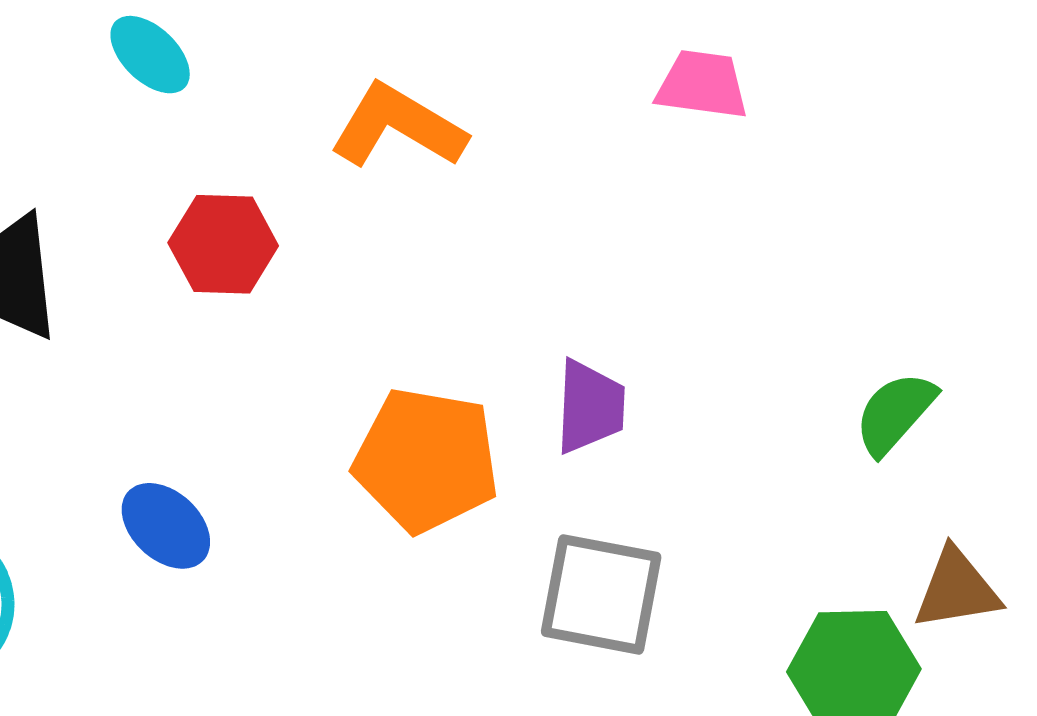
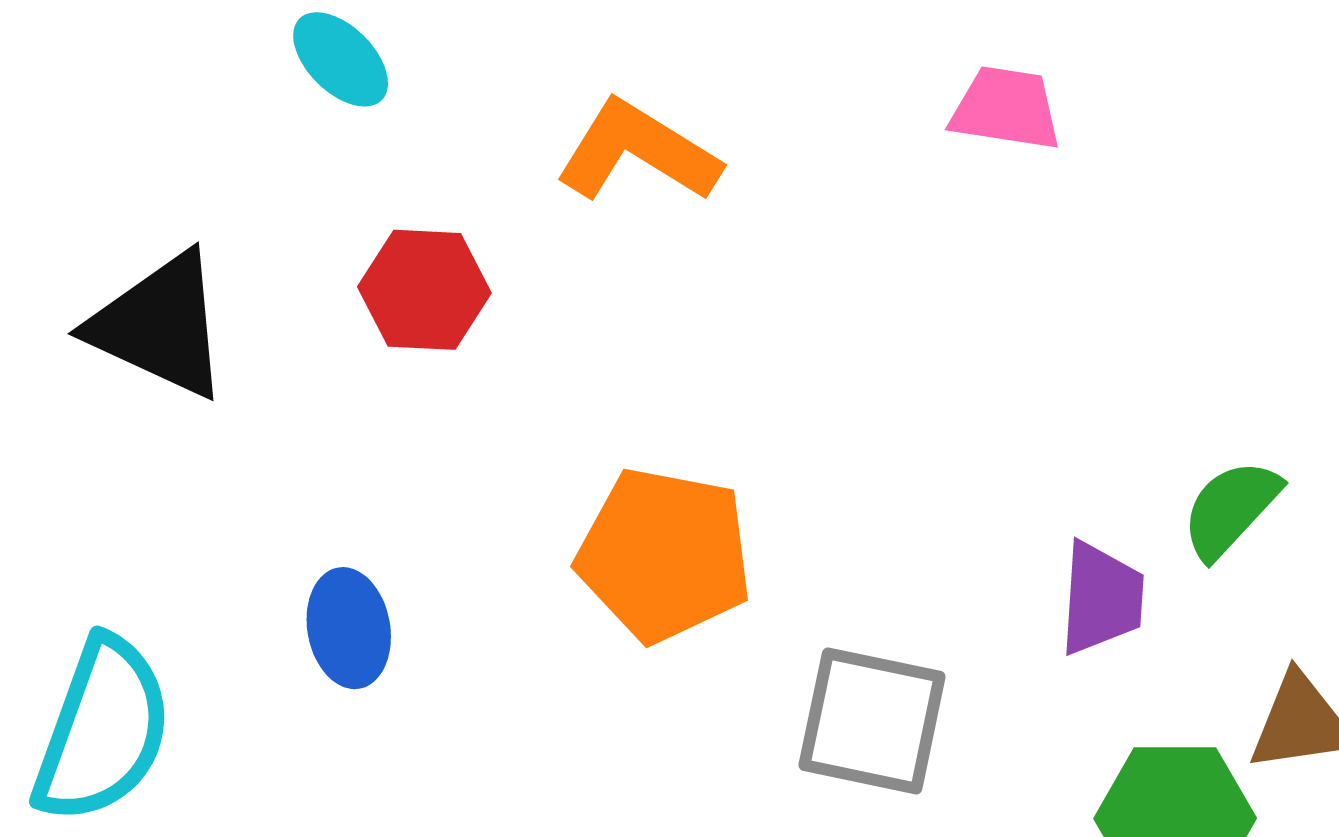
purple trapezoid: (590, 407) -> (1101, 598), moved
blue ellipse: (166, 526) -> (349, 628), turned 36

